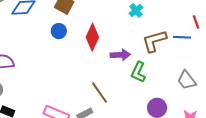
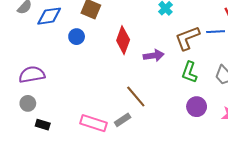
blue circle: (59, 31) -> (77, 37), moved
green L-shape: (138, 72) -> (189, 72), moved

